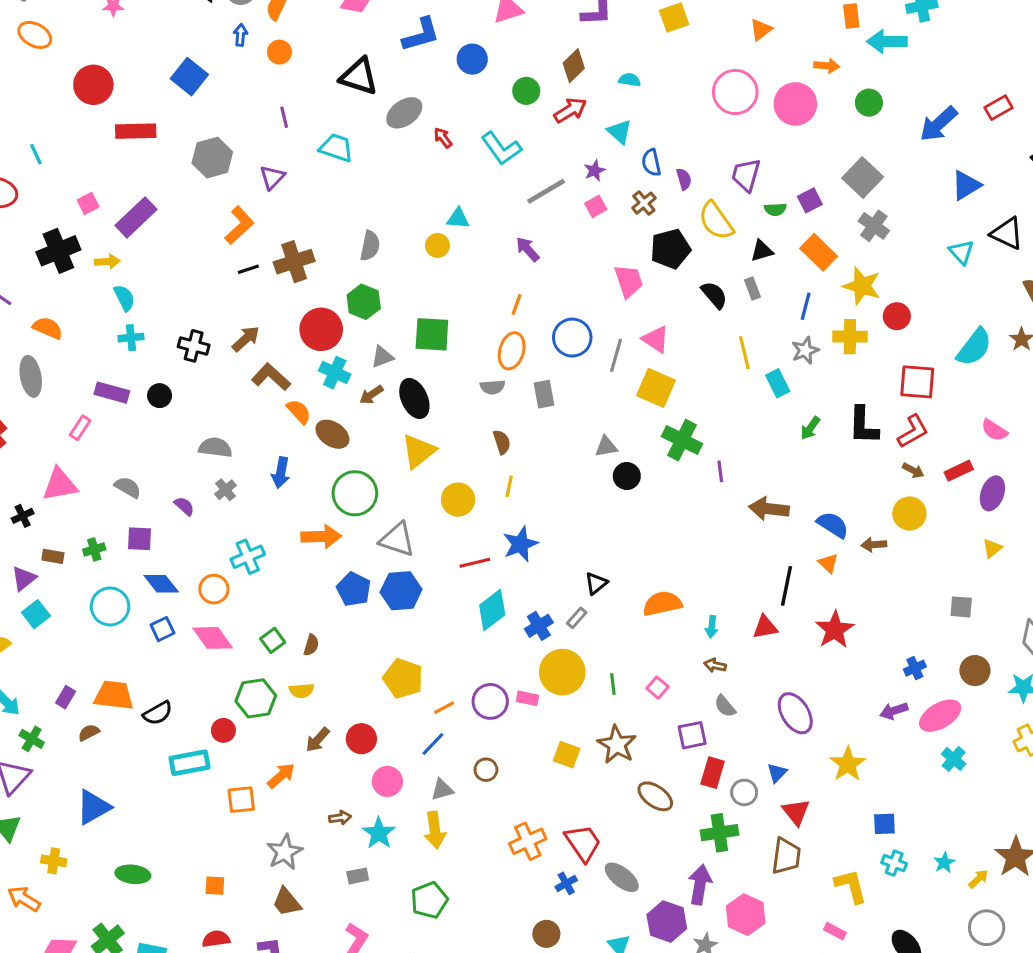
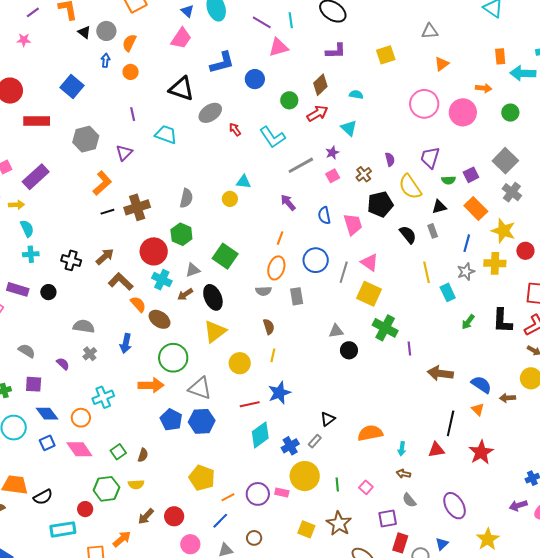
blue semicircle: (651, 163) -> (324, 215), moved
green square: (432, 334) -> (225, 256), turned 30

